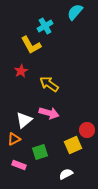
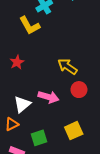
red star: (21, 71) -> (17, 62), moved
yellow arrow: (49, 84) -> (67, 66), moved
red circle: (87, 130) -> (79, 90), moved

